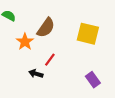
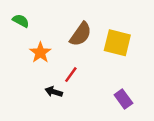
brown semicircle: (46, 28) -> (81, 34), moved

